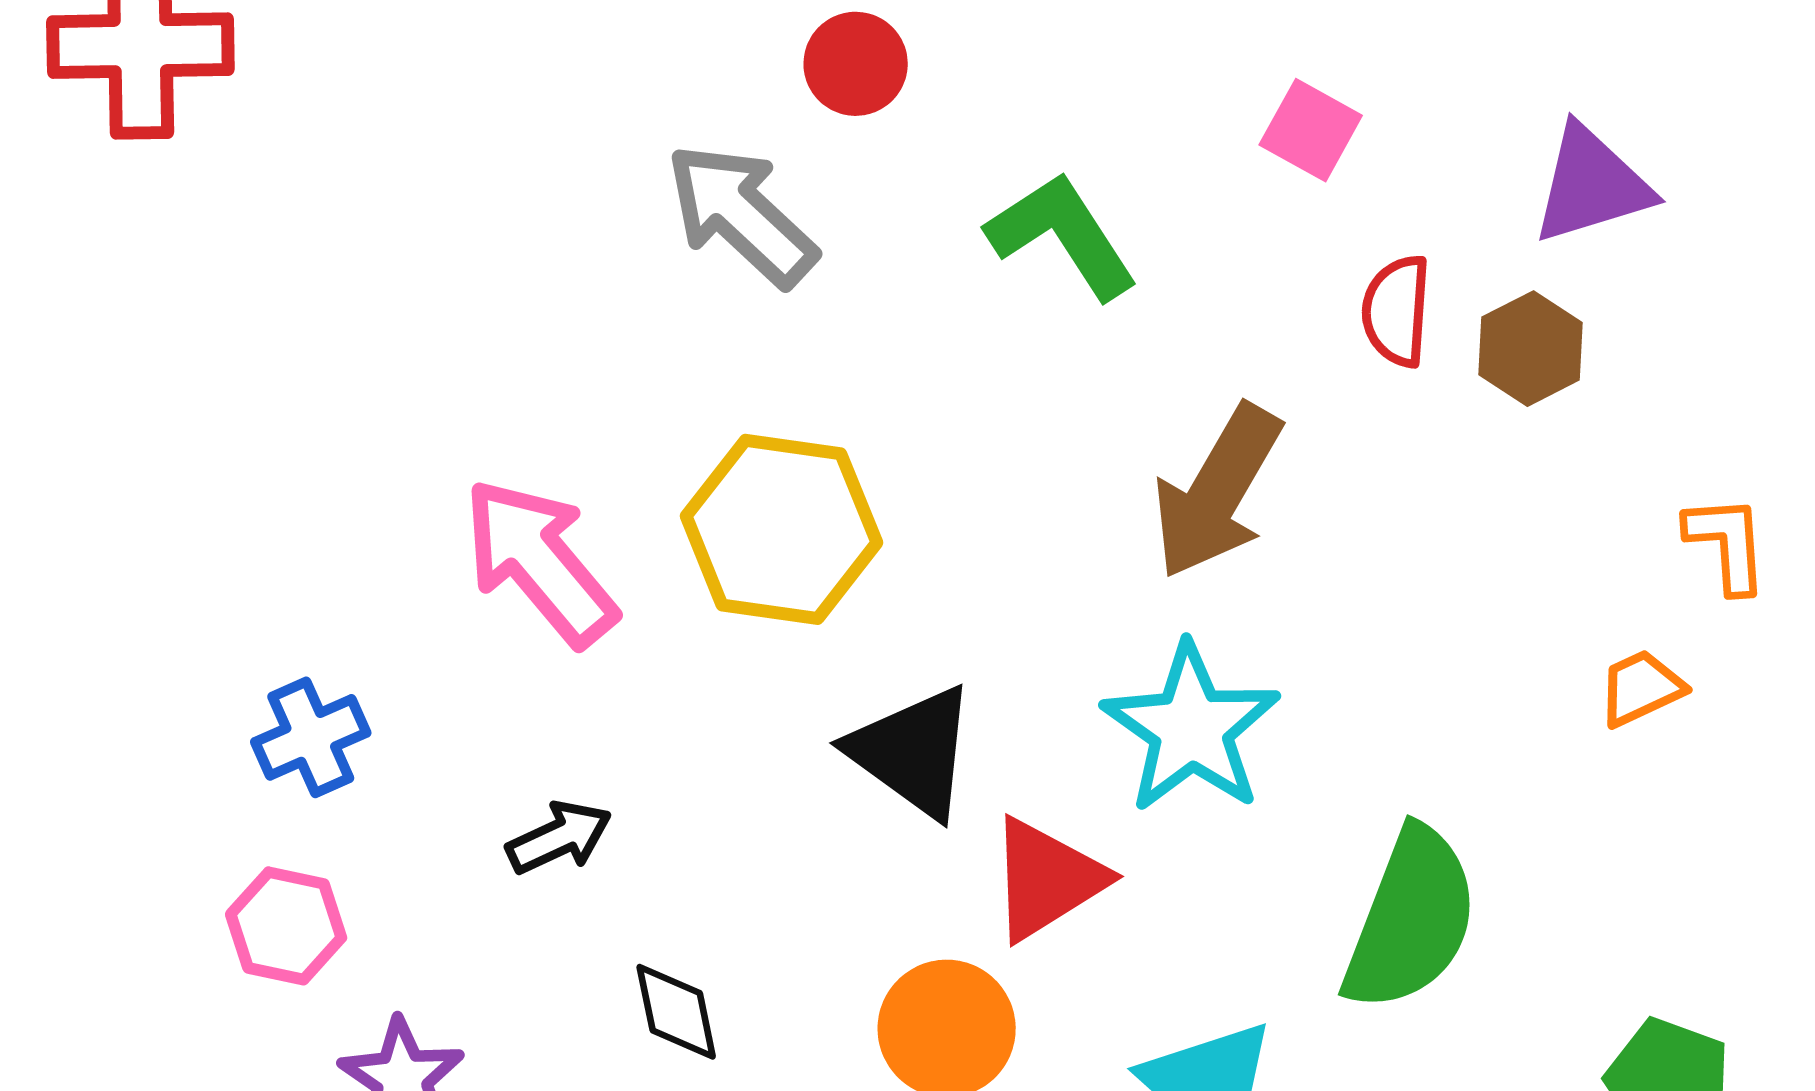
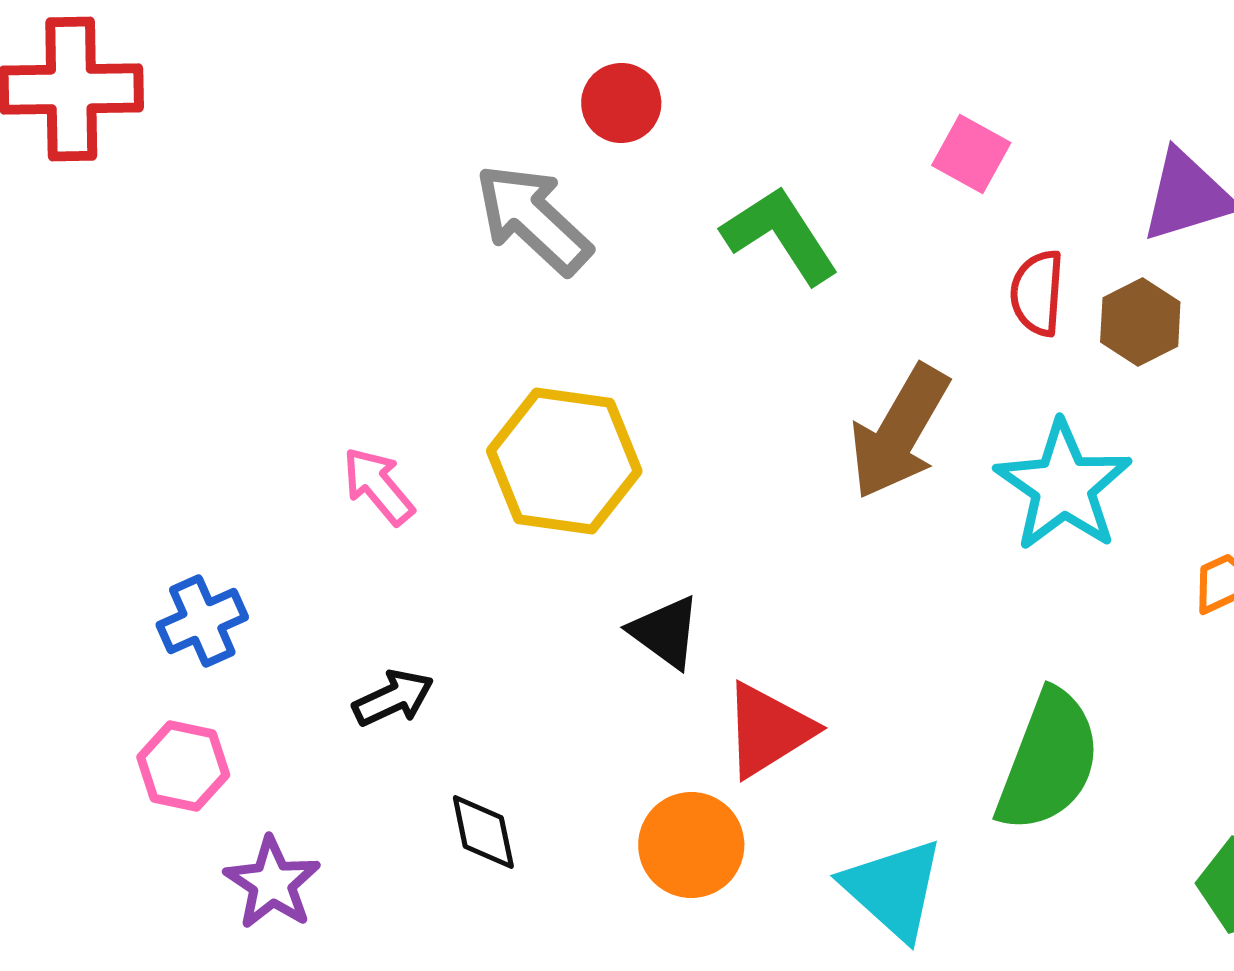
pink arrow: (540, 562) -> (378, 486), size x0.6
cyan star: (1191, 728) -> (1063, 486), moved
black triangle: (913, 752) -> (665, 632), size x0.7

